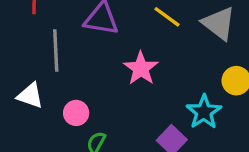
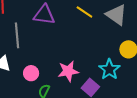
pink star: (141, 68) -> (68, 71), moved, turned 30

